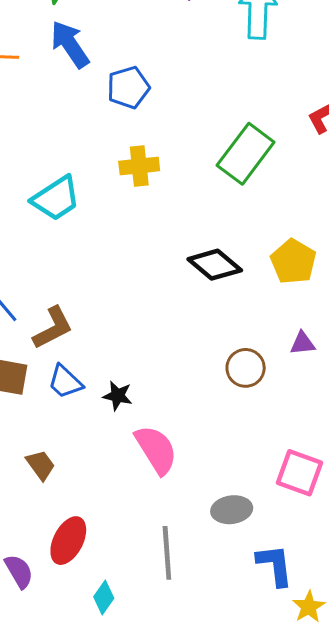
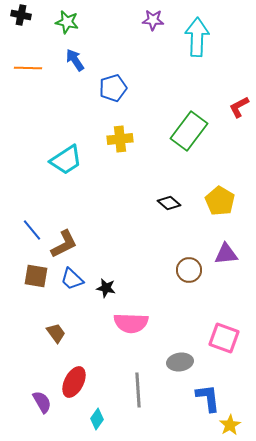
blue arrow: (70, 44) -> (75, 60), size x0.7
black diamond: (215, 265) -> (169, 203), size x0.7
purple triangle: (303, 343) -> (226, 254), size x1.4
pink semicircle: (156, 450) -> (131, 323), turned 124

